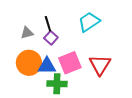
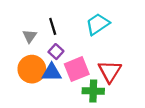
gray triangle: (27, 33) -> (30, 36), turned -40
purple square: (51, 38) -> (56, 52), moved
green cross: (57, 84) -> (93, 91), moved

